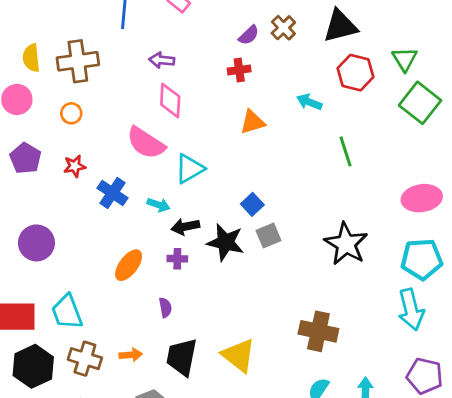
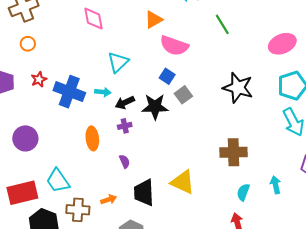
pink semicircle: (146, 143) -> (174, 46), moved
blue cross: (112, 193) -> (69, 92), size x1.4
orange ellipse: (129, 265) -> (92, 138), turned -30

